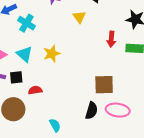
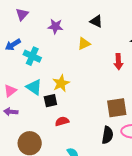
yellow triangle: (79, 17) -> (84, 44), turned 48
black square: (16, 77) -> (50, 101), moved
red semicircle: (35, 90) -> (62, 121), moved

